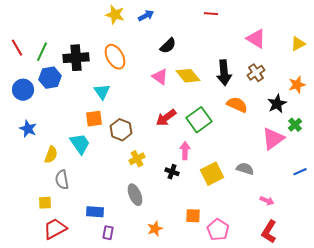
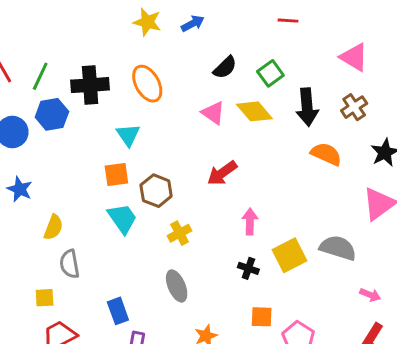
green square: (199, 120) -> (270, 73), moved, size x0.7
cyan trapezoid: (80, 144) -> (122, 219), moved
gray semicircle: (245, 169) -> (338, 248), size x1.4
black cross: (172, 172) -> (248, 268), moved
blue rectangle: (95, 212) -> (118, 311), turned 66

